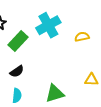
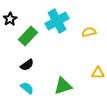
cyan semicircle: (17, 96) -> (27, 88), turned -56

